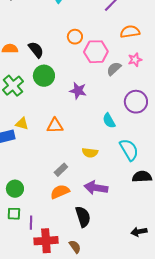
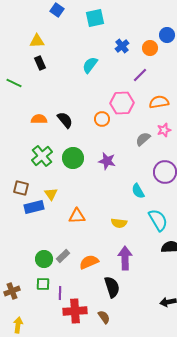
orange circle: (75, 37) -> (102, 119), moved
pink hexagon: (96, 52) -> (122, 103), moved
green circle: (44, 76) -> (73, 158), moved
yellow triangle: (22, 124) -> (51, 194), turned 40
orange triangle: (55, 126) -> (77, 216), moved
gray rectangle: (61, 170) -> (63, 256), moved
purple arrow: (96, 188) -> (125, 258), turned 80

